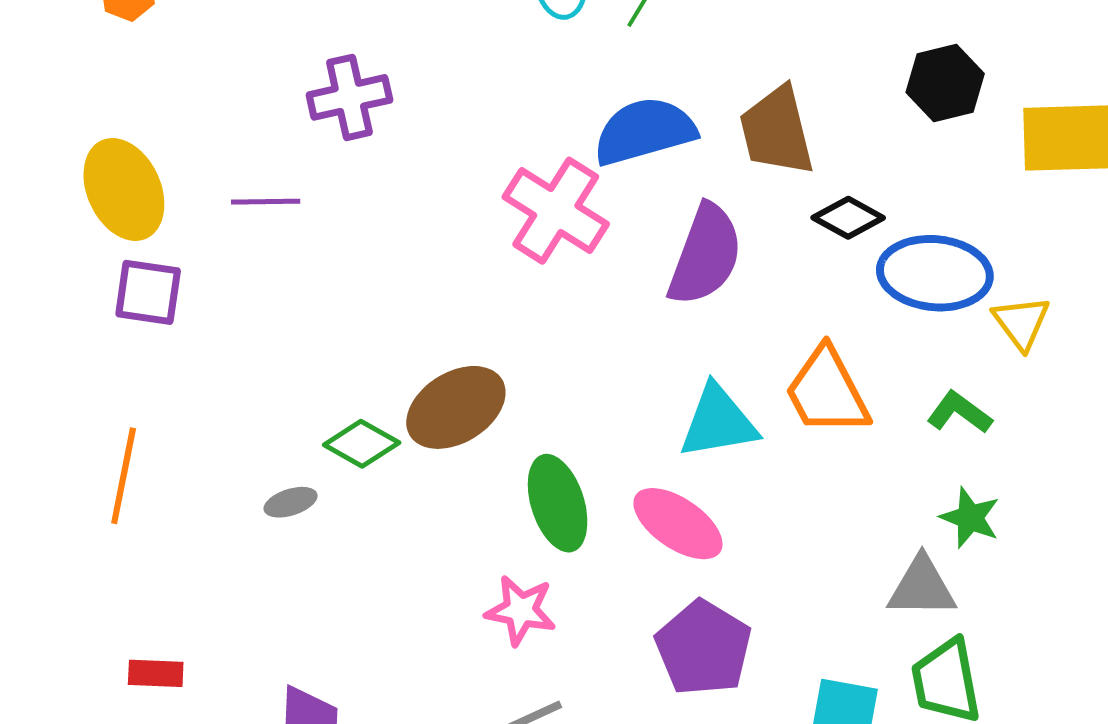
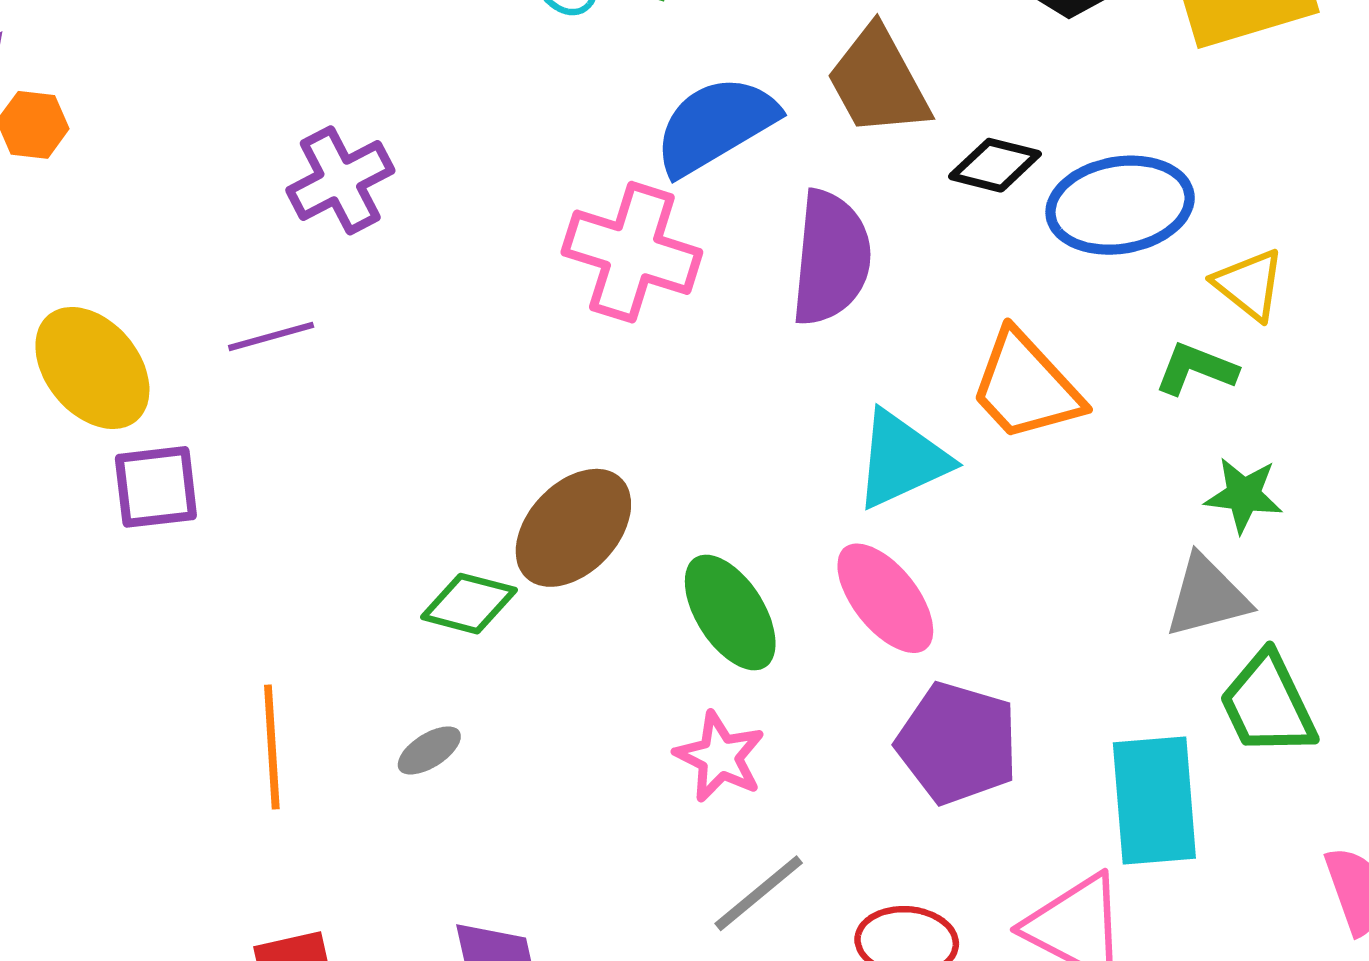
yellow triangle: (1021, 323) -> (1249, 284), moved
orange line: (124, 476) -> (272, 747), moved
gray ellipse: (291, 502) -> (429, 750), moved
pink ellipse: (678, 524) -> (885, 598), turned 32
pink star: (521, 610) -> (720, 757), turned 30

